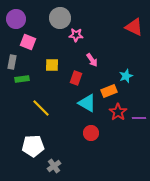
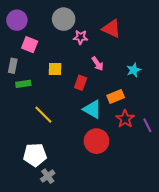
red triangle: (134, 27) -> (111, 29), moved
cyan star: (126, 76) -> (134, 70), moved
purple line: (139, 118) -> (147, 125), turned 64
red circle: (91, 133) -> (96, 141), size x1.5
gray cross: (54, 166) -> (48, 176), moved

